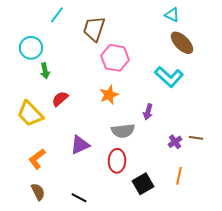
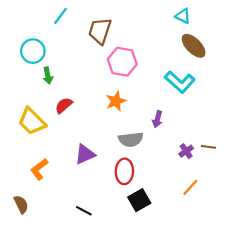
orange line: (179, 176) -> (190, 187), turned 30
black square: (143, 184) -> (139, 200), moved
brown semicircle: (38, 192) -> (21, 204), moved

